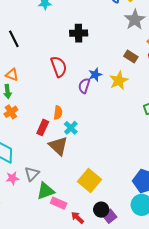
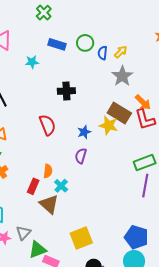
brown rectangle: (131, 56) -> (119, 113), size x1.6
yellow star: (119, 81) -> (109, 125), moved, turned -30
purple semicircle: (84, 86) -> (81, 156), moved
yellow square: (90, 181) -> (81, 238), turned 30

